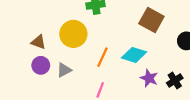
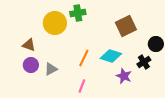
brown square: (151, 20) -> (126, 26), turned 35
yellow circle: (73, 34) -> (55, 23), moved
black cross: (175, 81) -> (144, 62), moved

